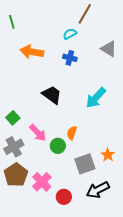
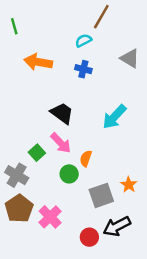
green square: (13, 118) -> (37, 153), moved
pink arrow: (38, 133) -> (61, 143), moved
gray cross: (14, 147) -> (17, 175), turned -30
red circle: (64, 197) -> (89, 237), moved

